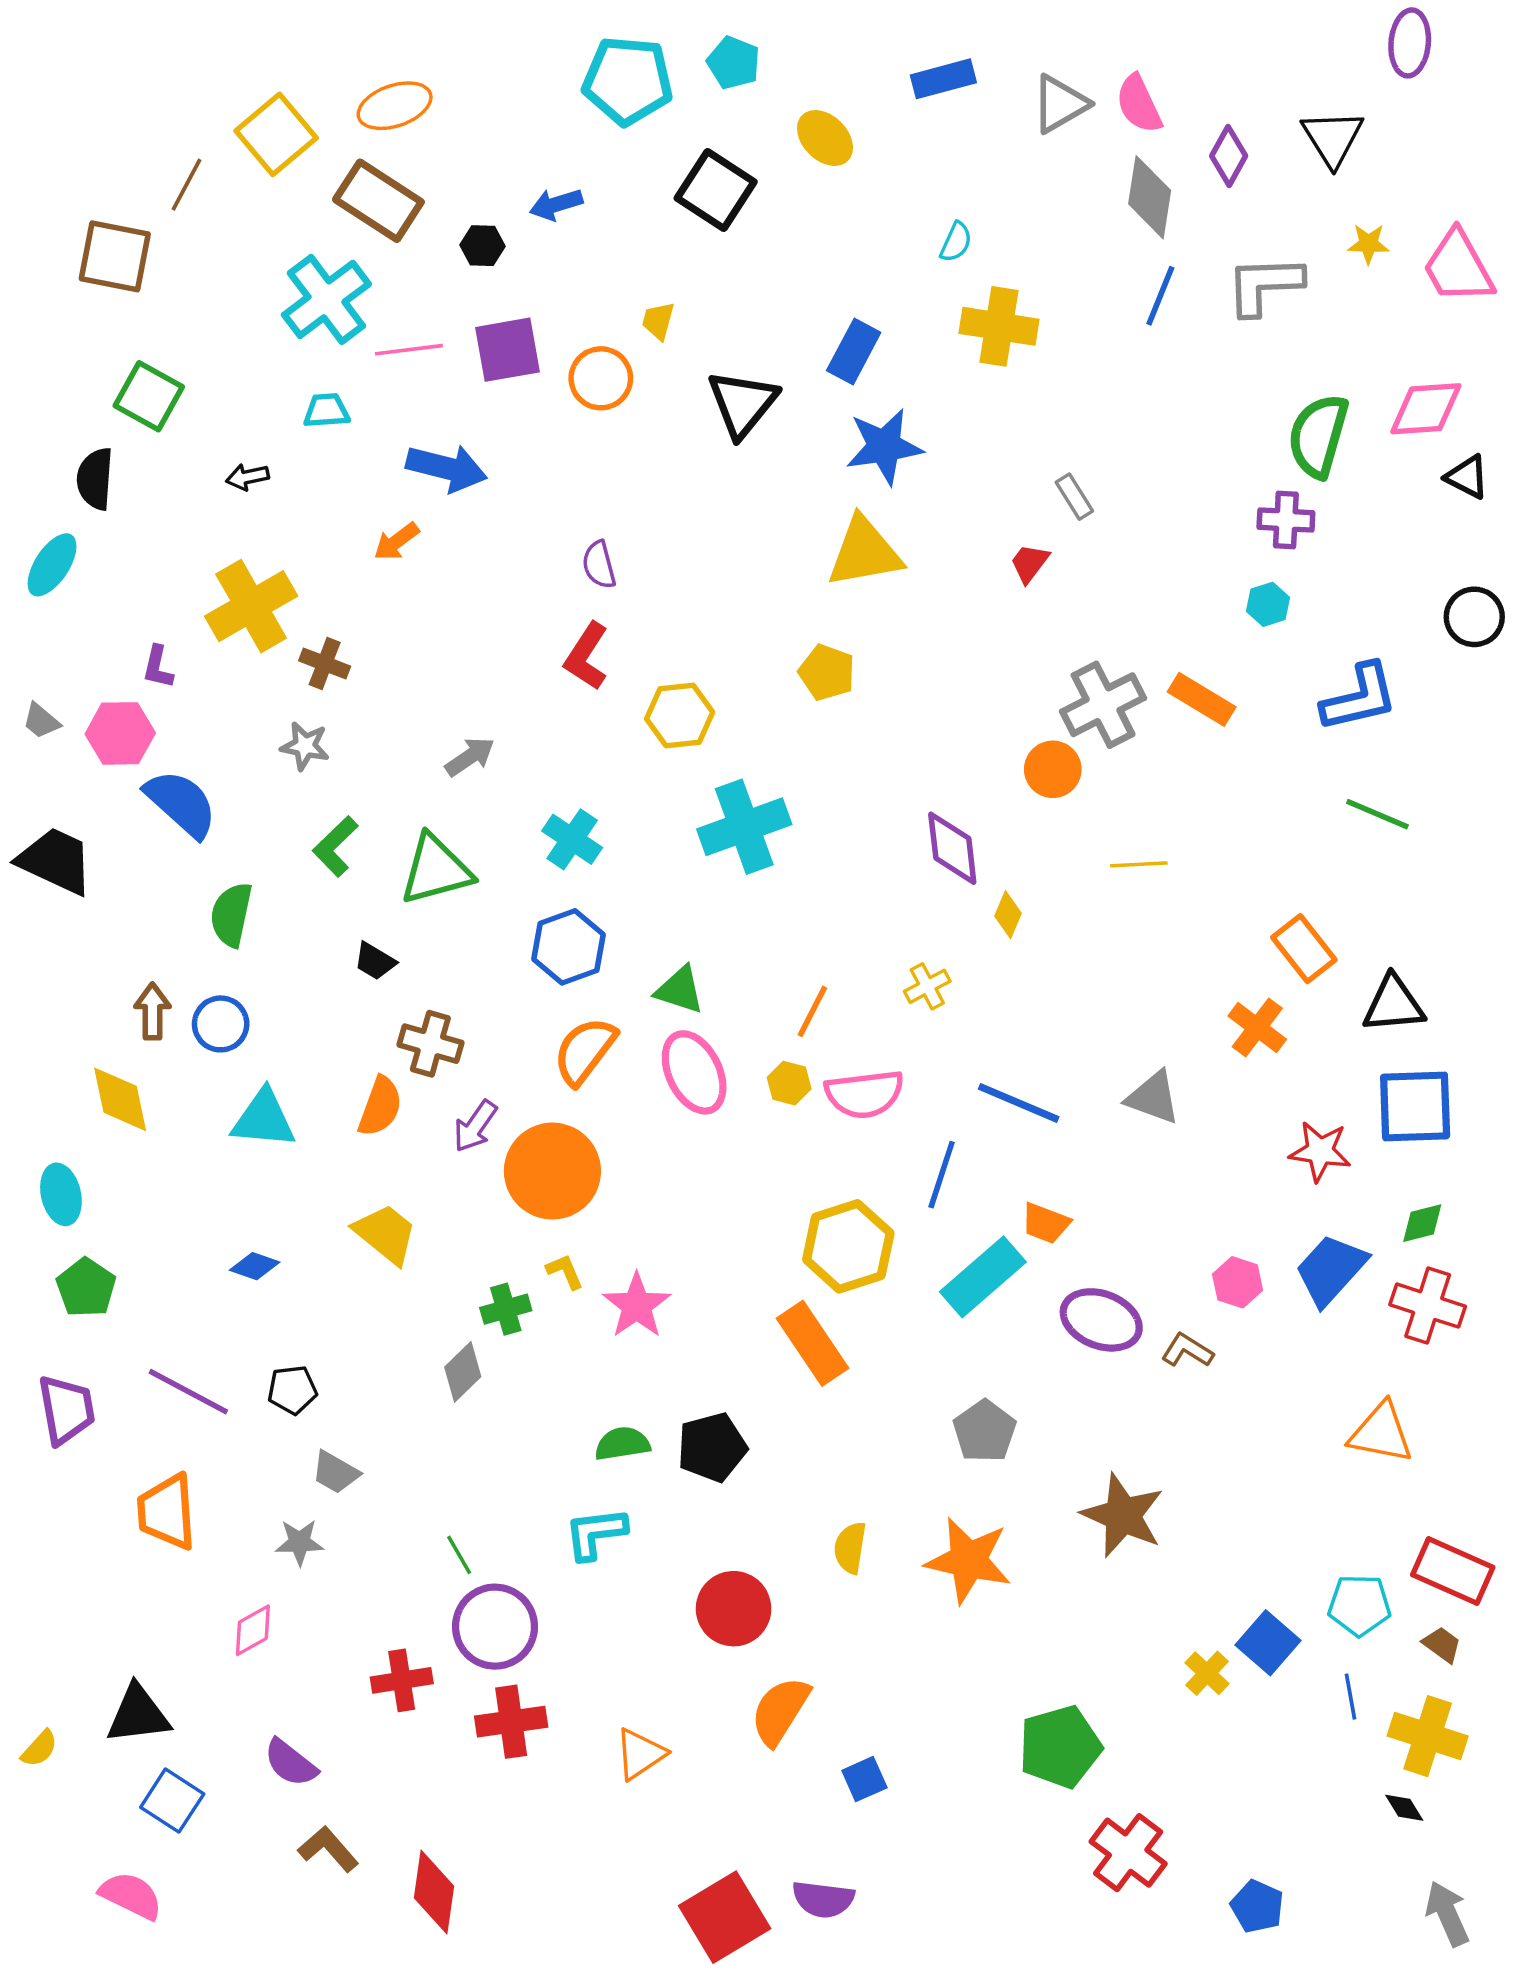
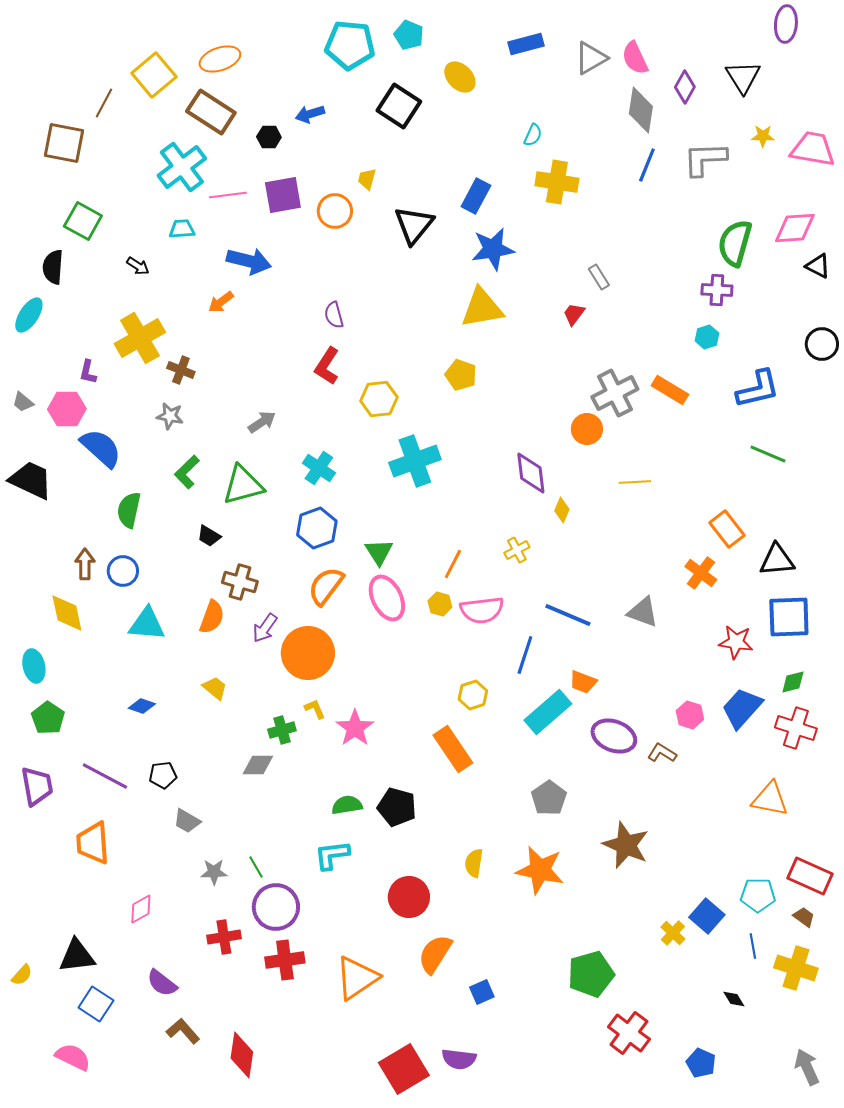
pink trapezoid: (1458, 267) -> (813, 149), turned 129
black arrow: (248, 477) -> (138, 266), turned -135
green triangle: (680, 990) -> (379, 552), turned 40
yellow trapezoid: (386, 1234) -> (215, 688), size x0.7
yellow hexagon: (848, 1246) -> (473, 695), size x0.6
gray diamond: (463, 1372) -> (258, 765), turned 44
black pentagon: (712, 1447) -> (397, 807), turned 30
gray star: (300, 1542) -> (214, 872), moved
orange triangle: (640, 1754) -> (357, 978), size x1.5
black diamond: (1404, 1808) -> (734, 999), moved

